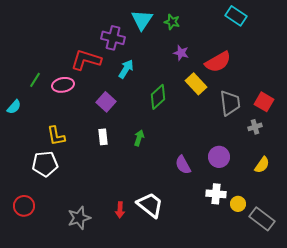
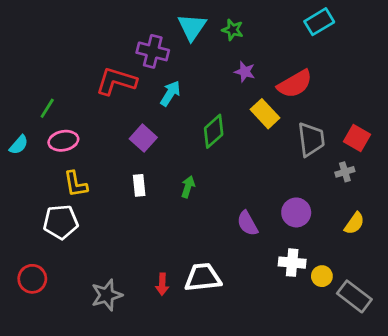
cyan rectangle: (236, 16) -> (319, 22), turned -65
pink ellipse: (63, 85) -> (63, 141), moved
white trapezoid: (150, 205) -> (203, 277), turned -44

